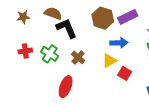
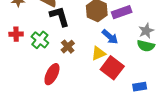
blue arrow: (119, 43) -> (110, 37), turned 36
red square: (125, 73) -> (112, 68), size x1.6

